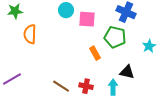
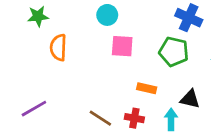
pink square: (87, 19) -> (122, 46), moved
orange rectangle: (95, 53) -> (147, 88), moved, turned -48

